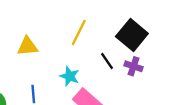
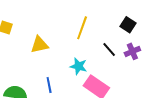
black square: (132, 35) -> (128, 25), size x0.6
purple cross: (134, 66) -> (132, 51), turned -35

